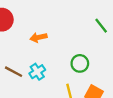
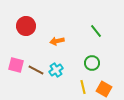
green line: (101, 26) -> (96, 31), moved

